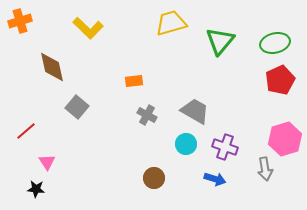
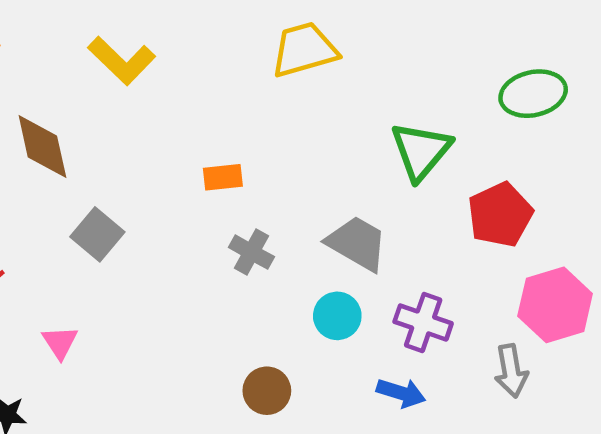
green triangle: (220, 41) -> (421, 151), moved
red pentagon: (280, 80) -> (500, 215), moved
pink triangle: (47, 162) -> (60, 342), moved

